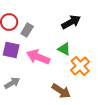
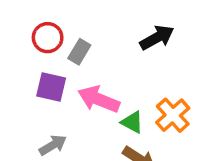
green triangle: (64, 49) -> (132, 122), moved

